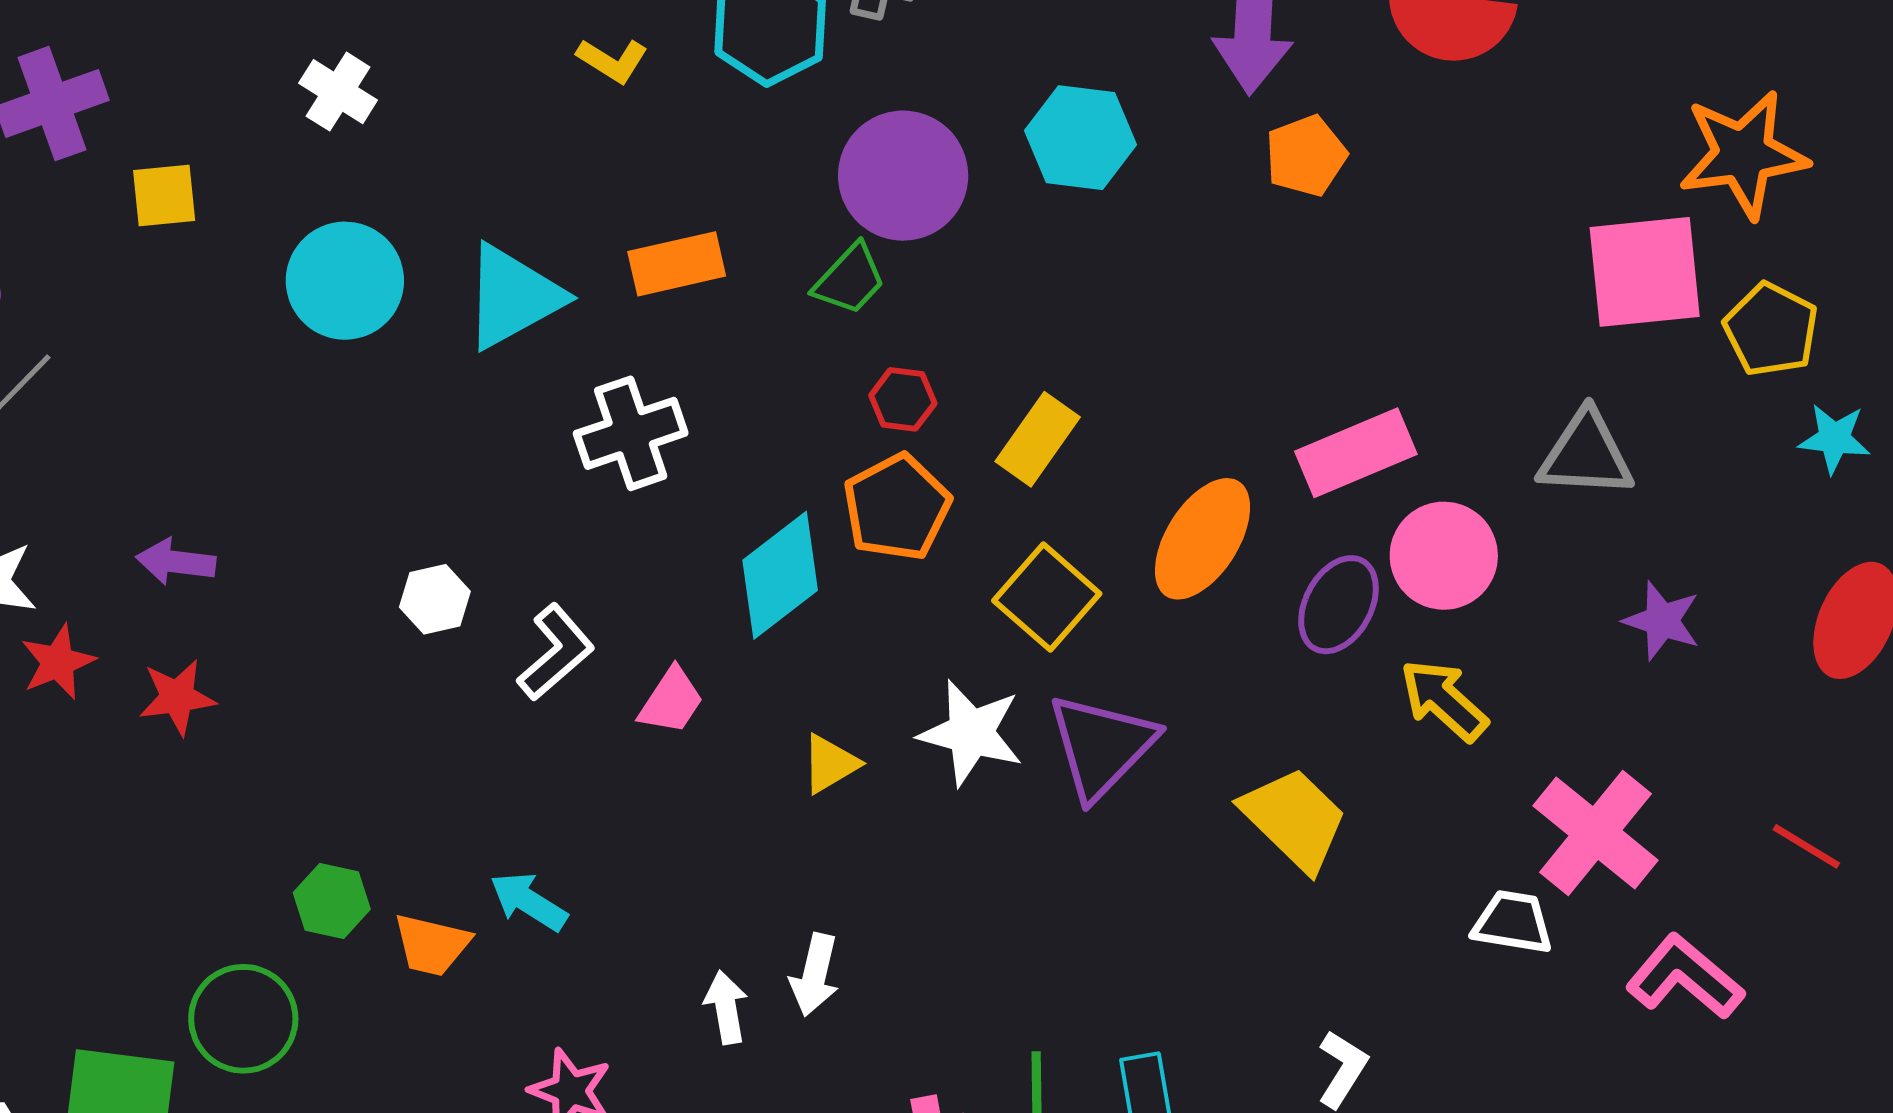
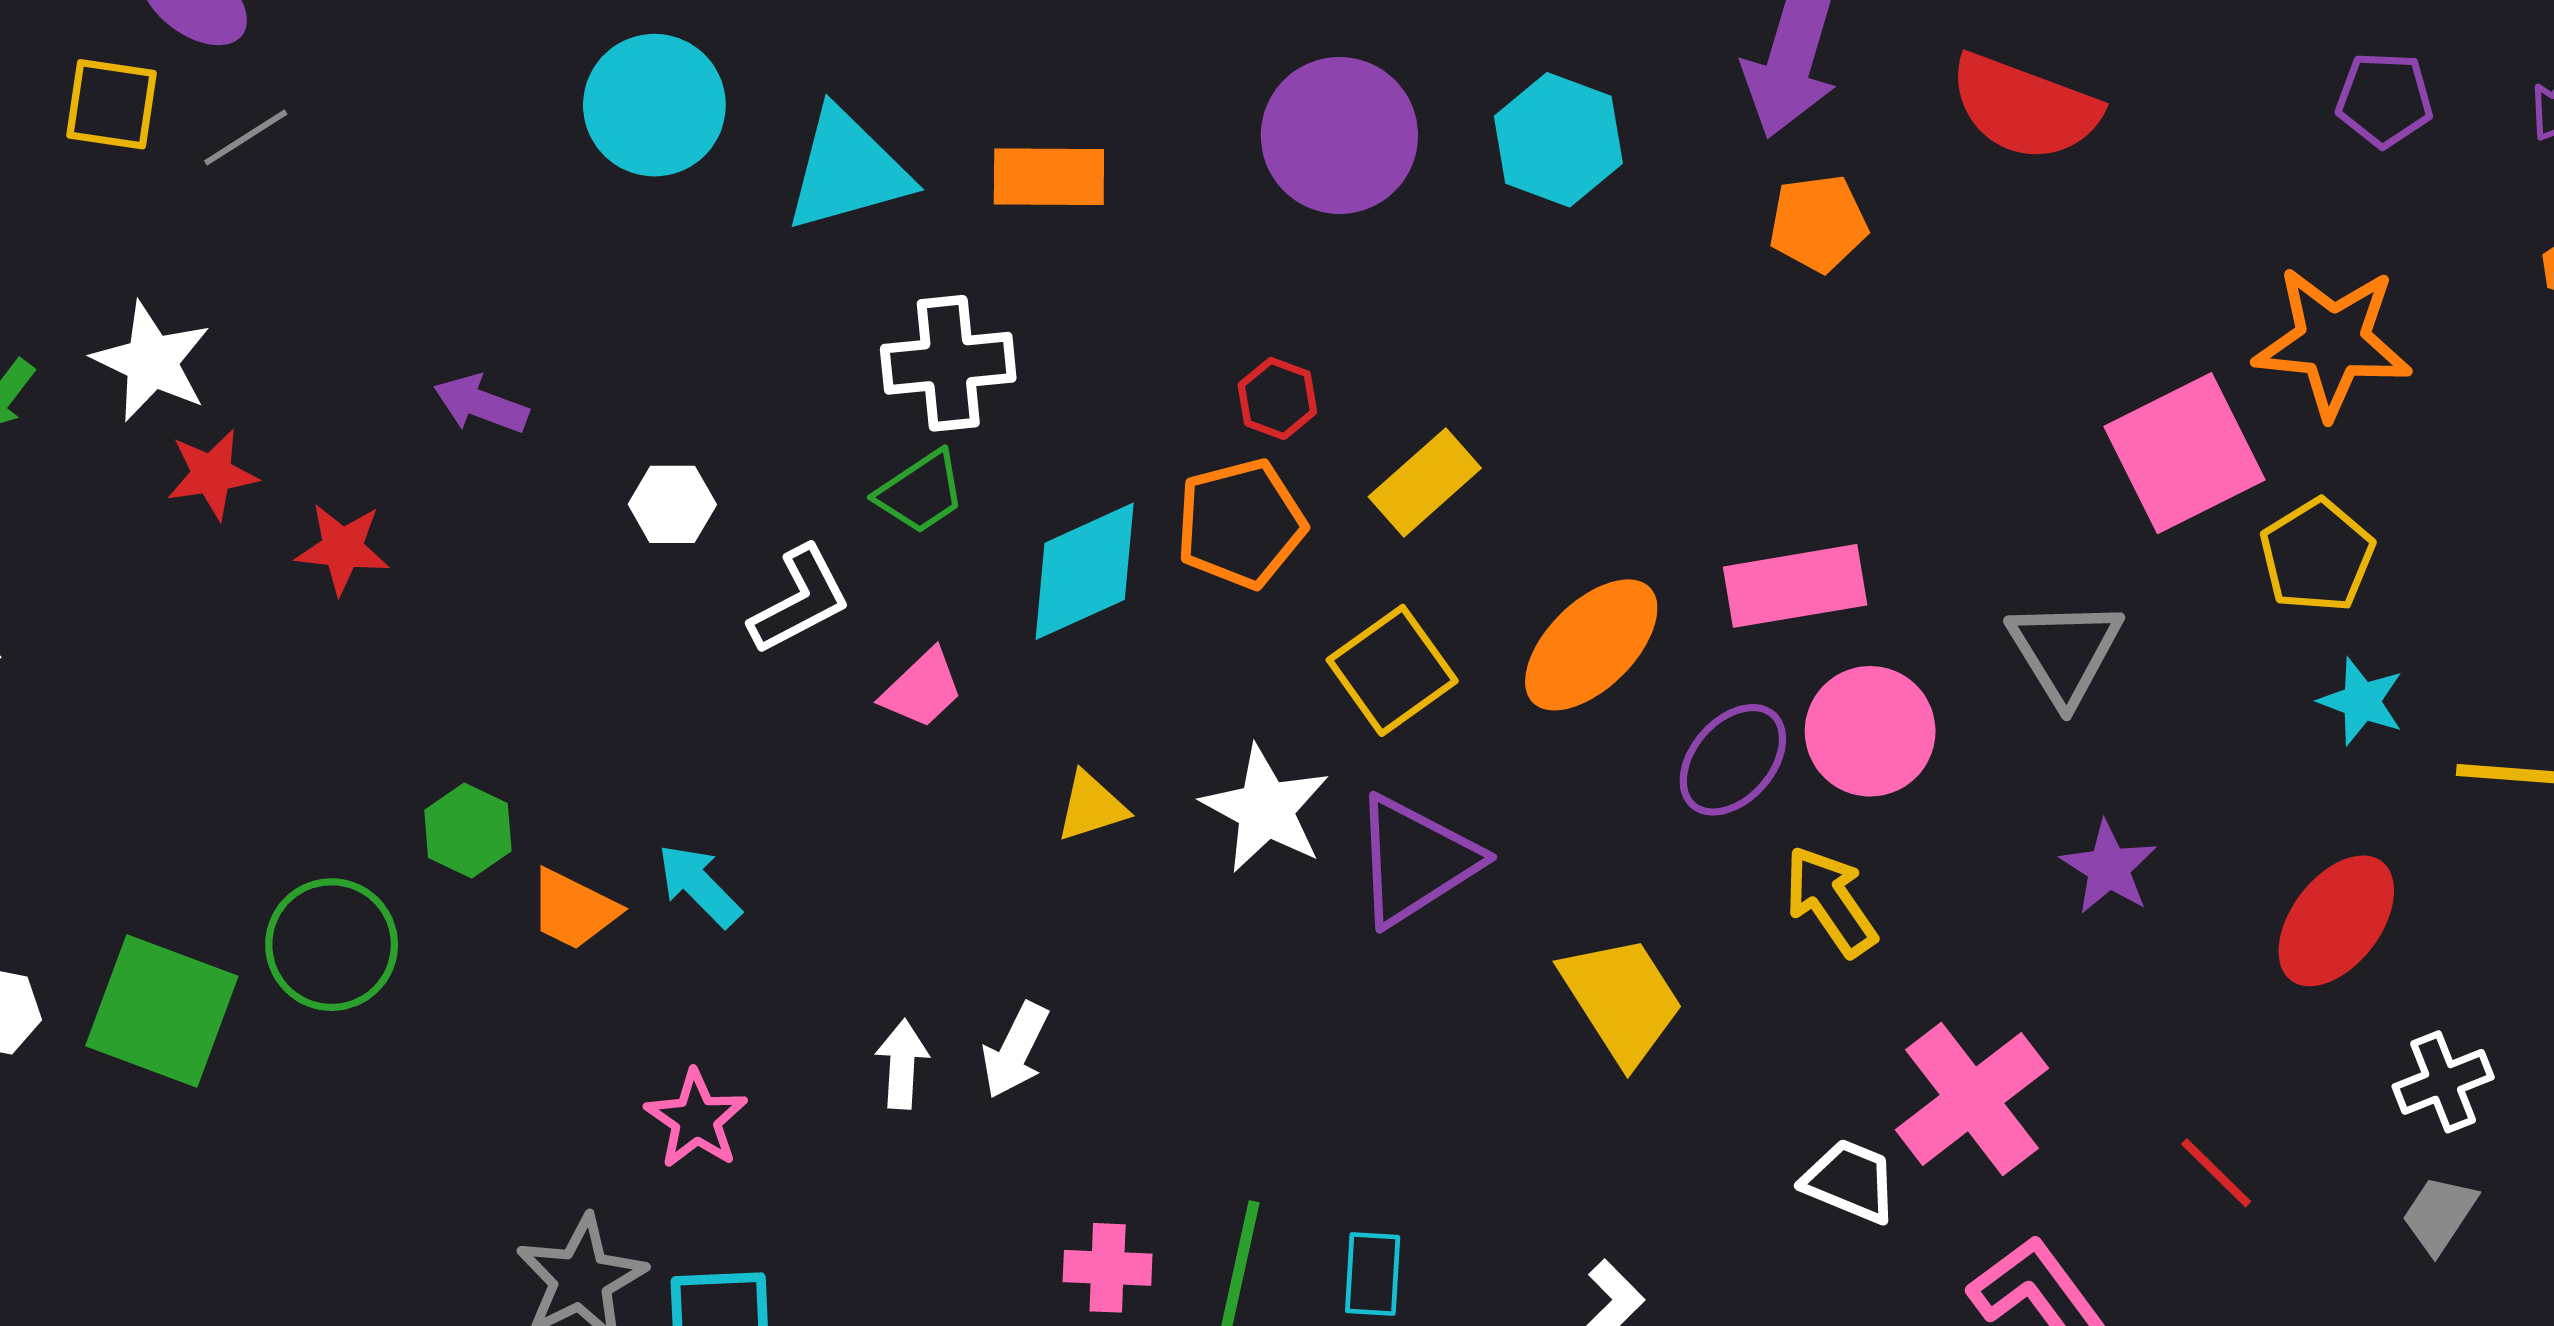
pink square: (1645, 272) -> (2185, 453), turned -34
green trapezoid: (850, 279) -> (921, 492), moved
gray triangle: (1586, 454) -> (2065, 651), turned 42
purple arrow: (176, 562) -> (481, 404), moved

